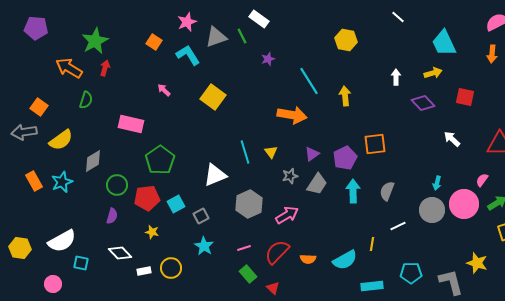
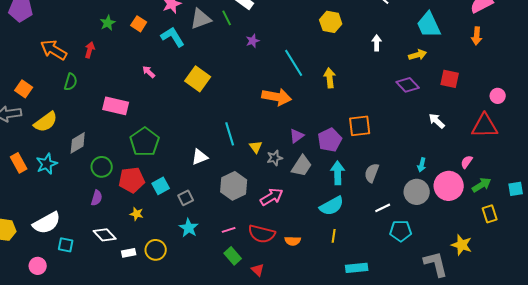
green star: (95, 41) -> (108, 23), moved, size x0.6
white arrow: (396, 77) -> (377, 43), moved
yellow triangle: (271, 152) -> (256, 147), moved
white triangle: (215, 175) -> (200, 157), size x0.7
yellow line: (372, 244) -> (334, 236), moved
red semicircle: (277, 252) -> (262, 234), turned -120
cyan semicircle: (345, 260) -> (332, 206), moved
cyan pentagon: (411, 273) -> (401, 231), moved

